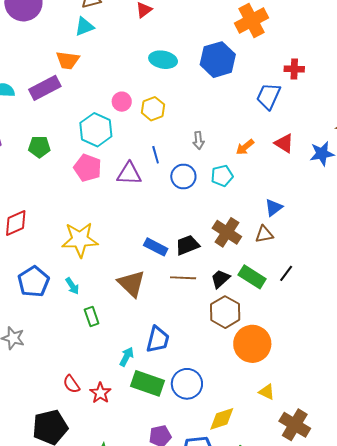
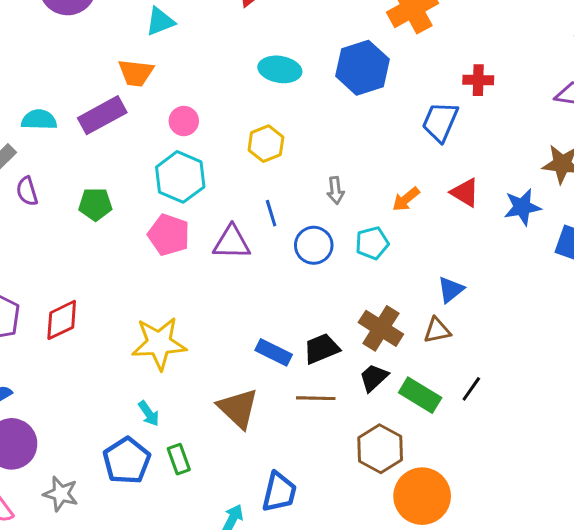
pink circle: (122, 102) -> (184, 121), moved
black trapezoid: (220, 279) -> (374, 378), moved
blue pentagon: (33, 282) -> (127, 461), moved

